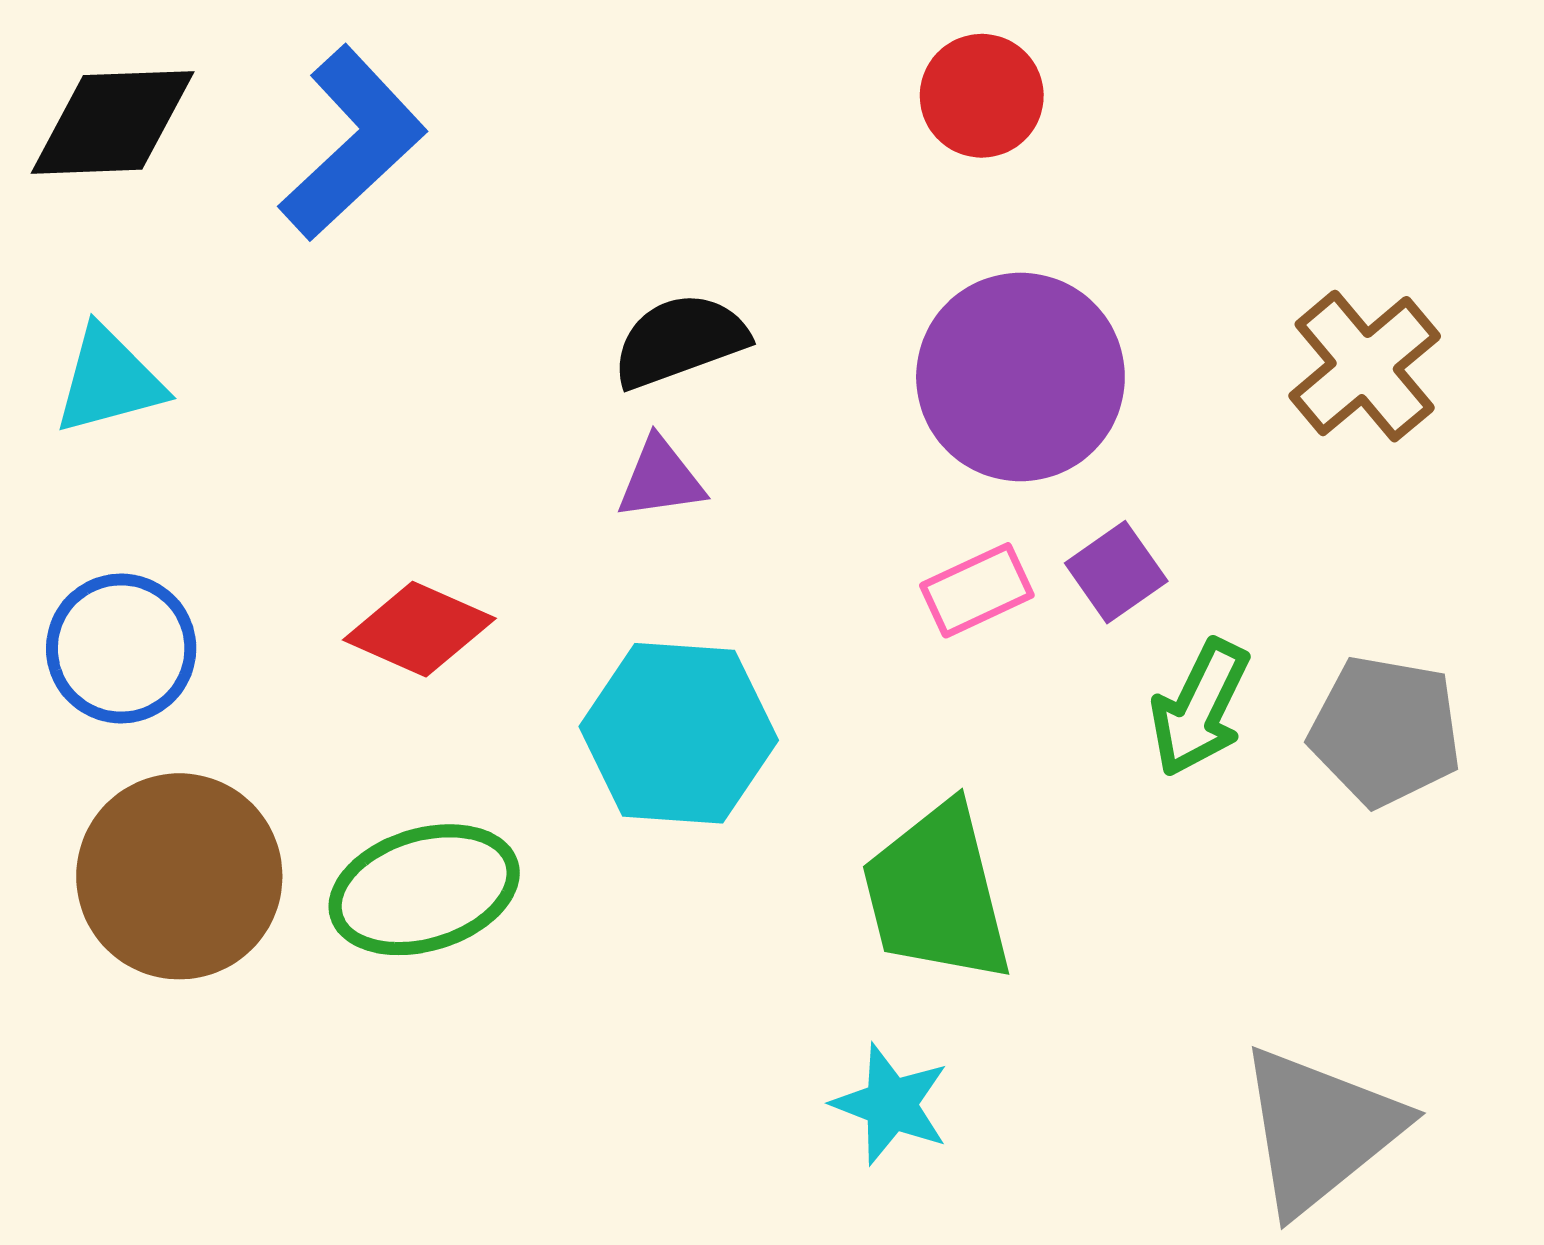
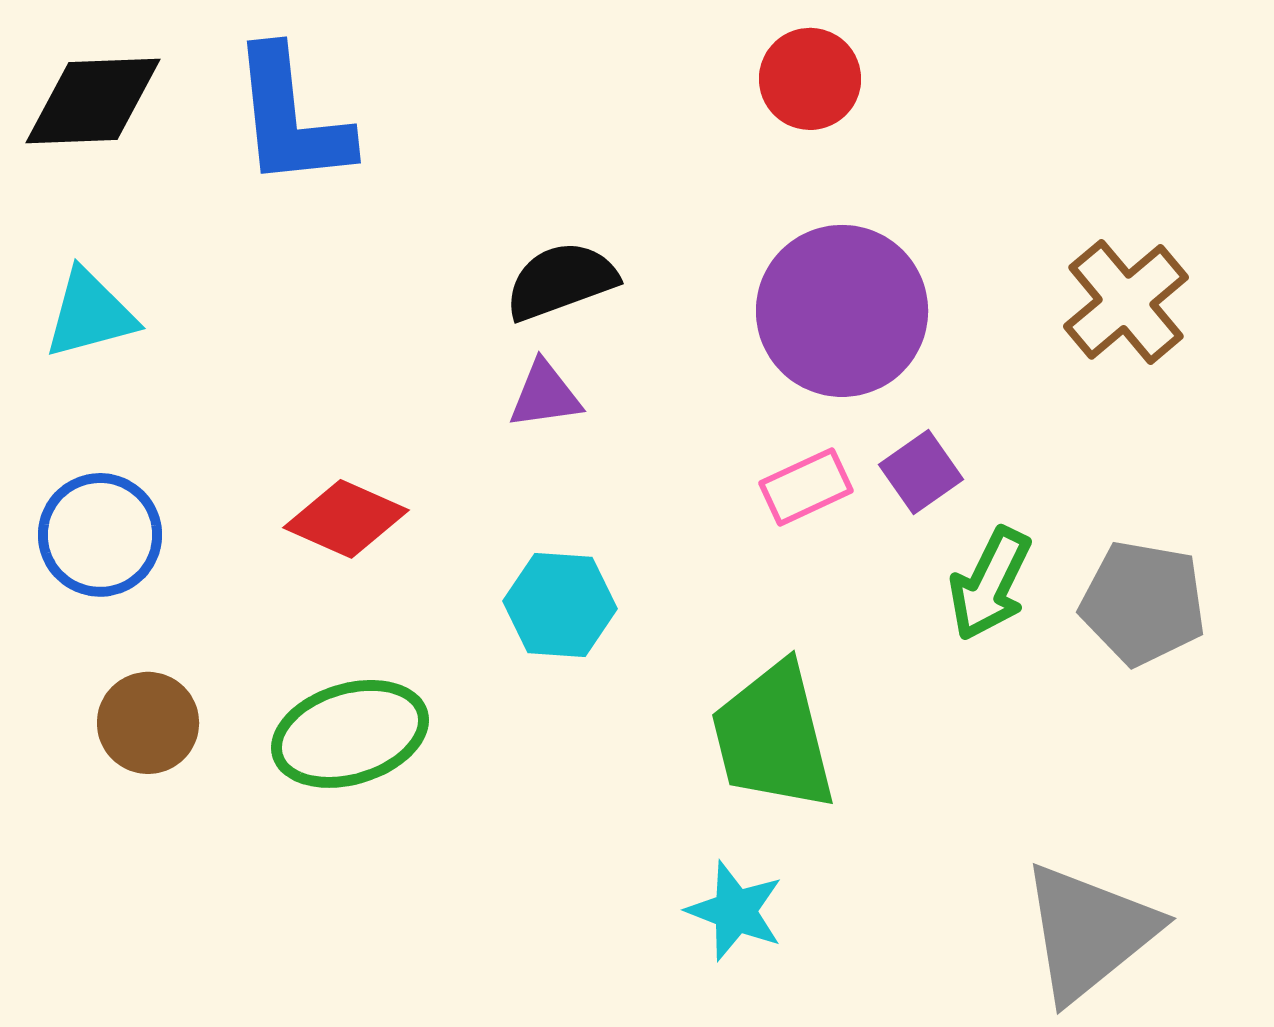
blue L-shape: (353, 143) -> (291, 118), turned 127
cyan hexagon: (679, 733) -> (560, 605), size x0.7
brown circle: (179, 876) -> (148, 723), size x0.6

